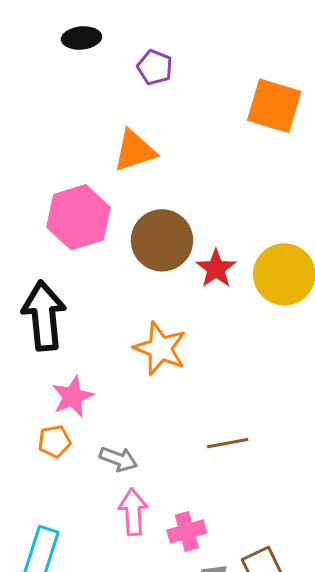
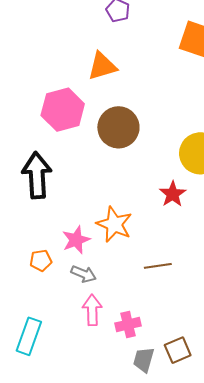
red star: (216, 269) -> (173, 194), moved
orange star: (160, 348) -> (114, 224), moved
pink star: (73, 397) -> (76, 240), moved

